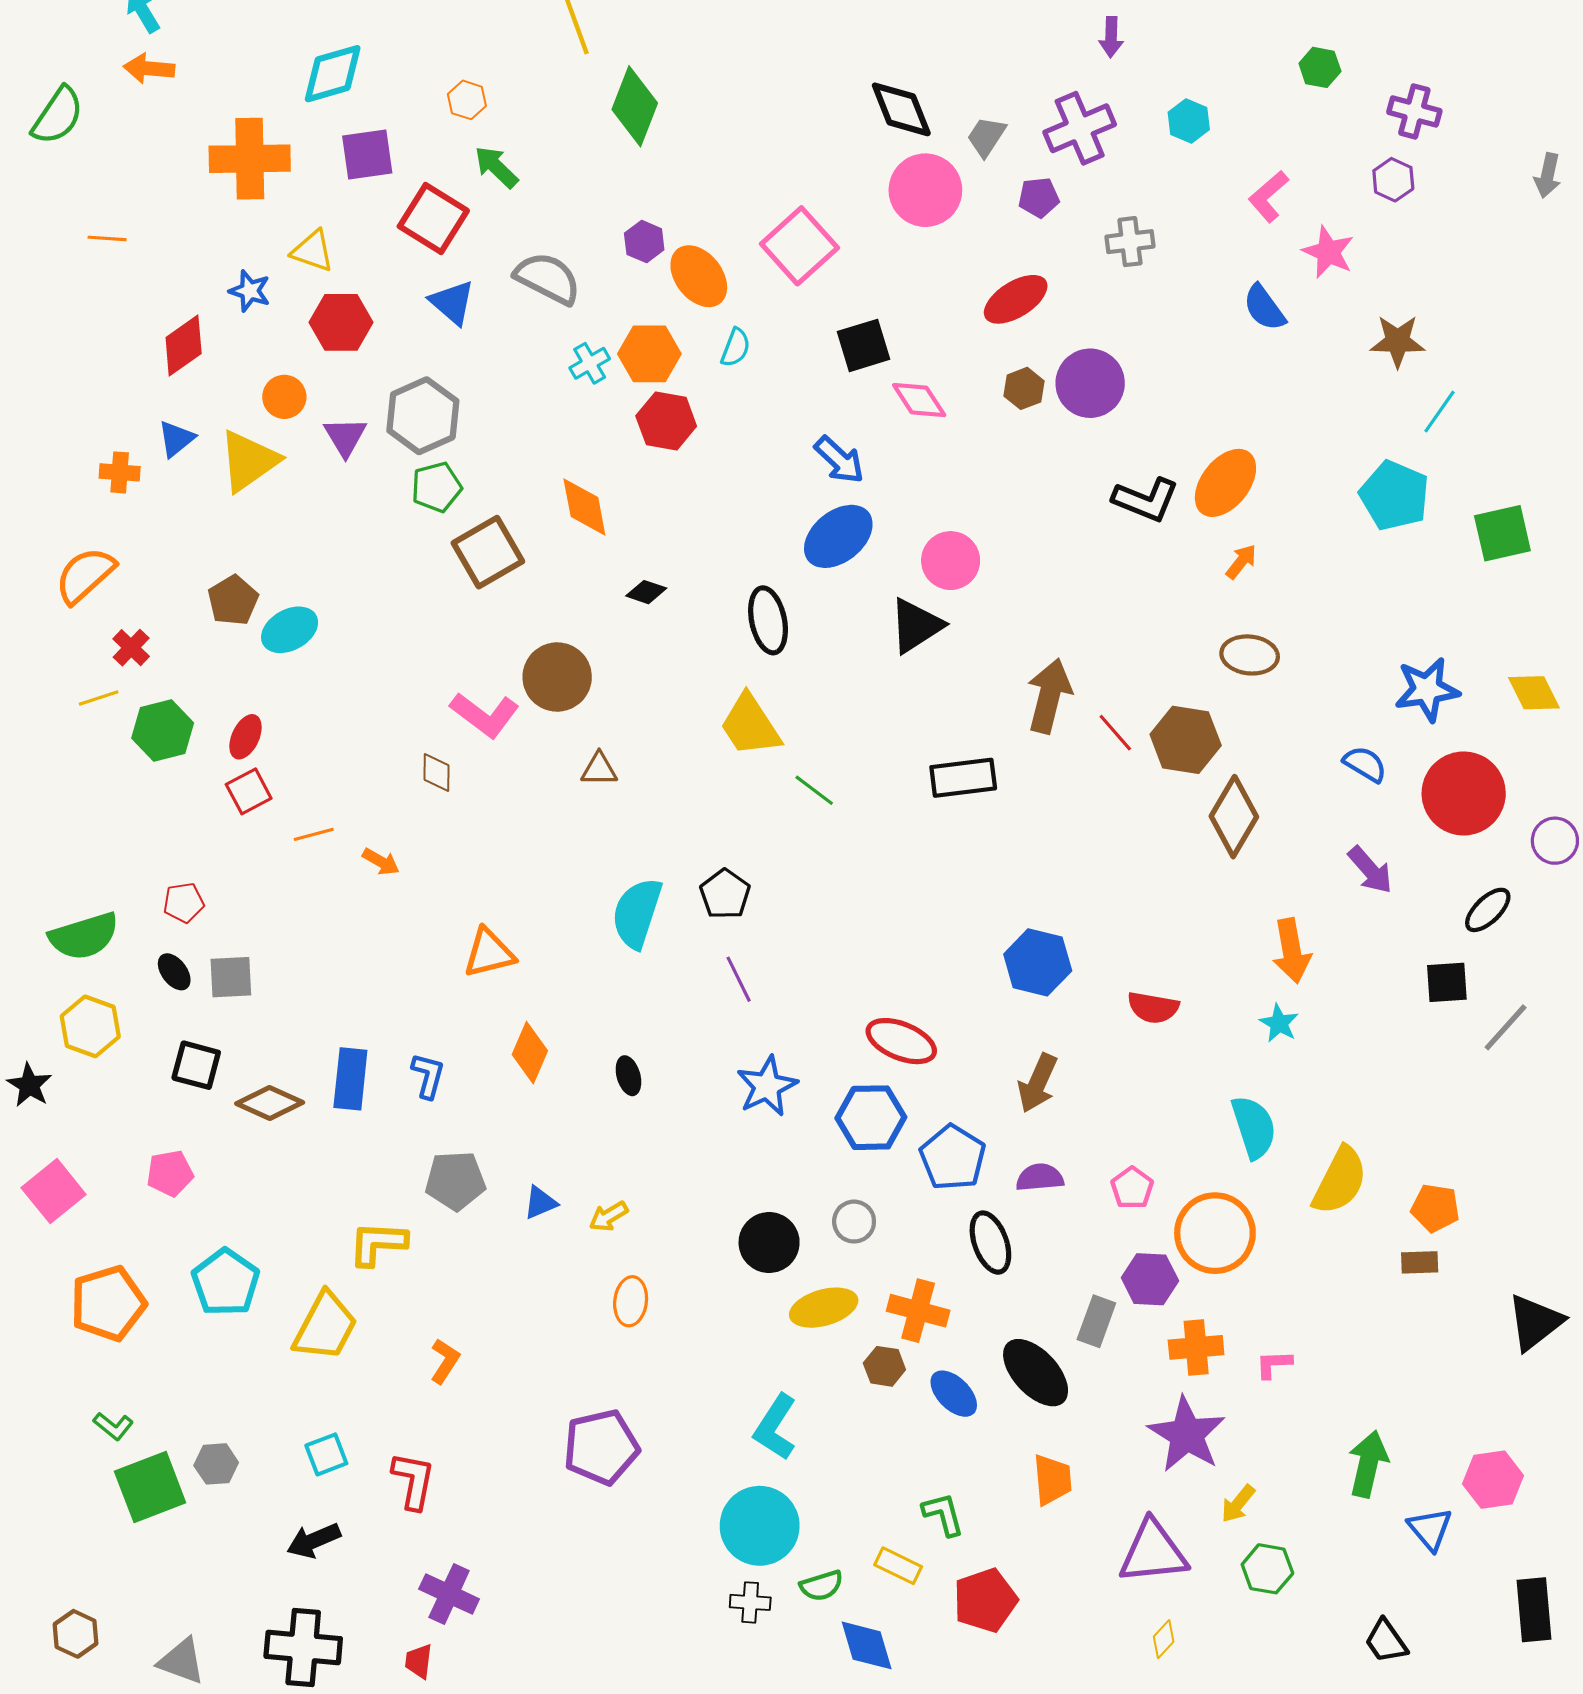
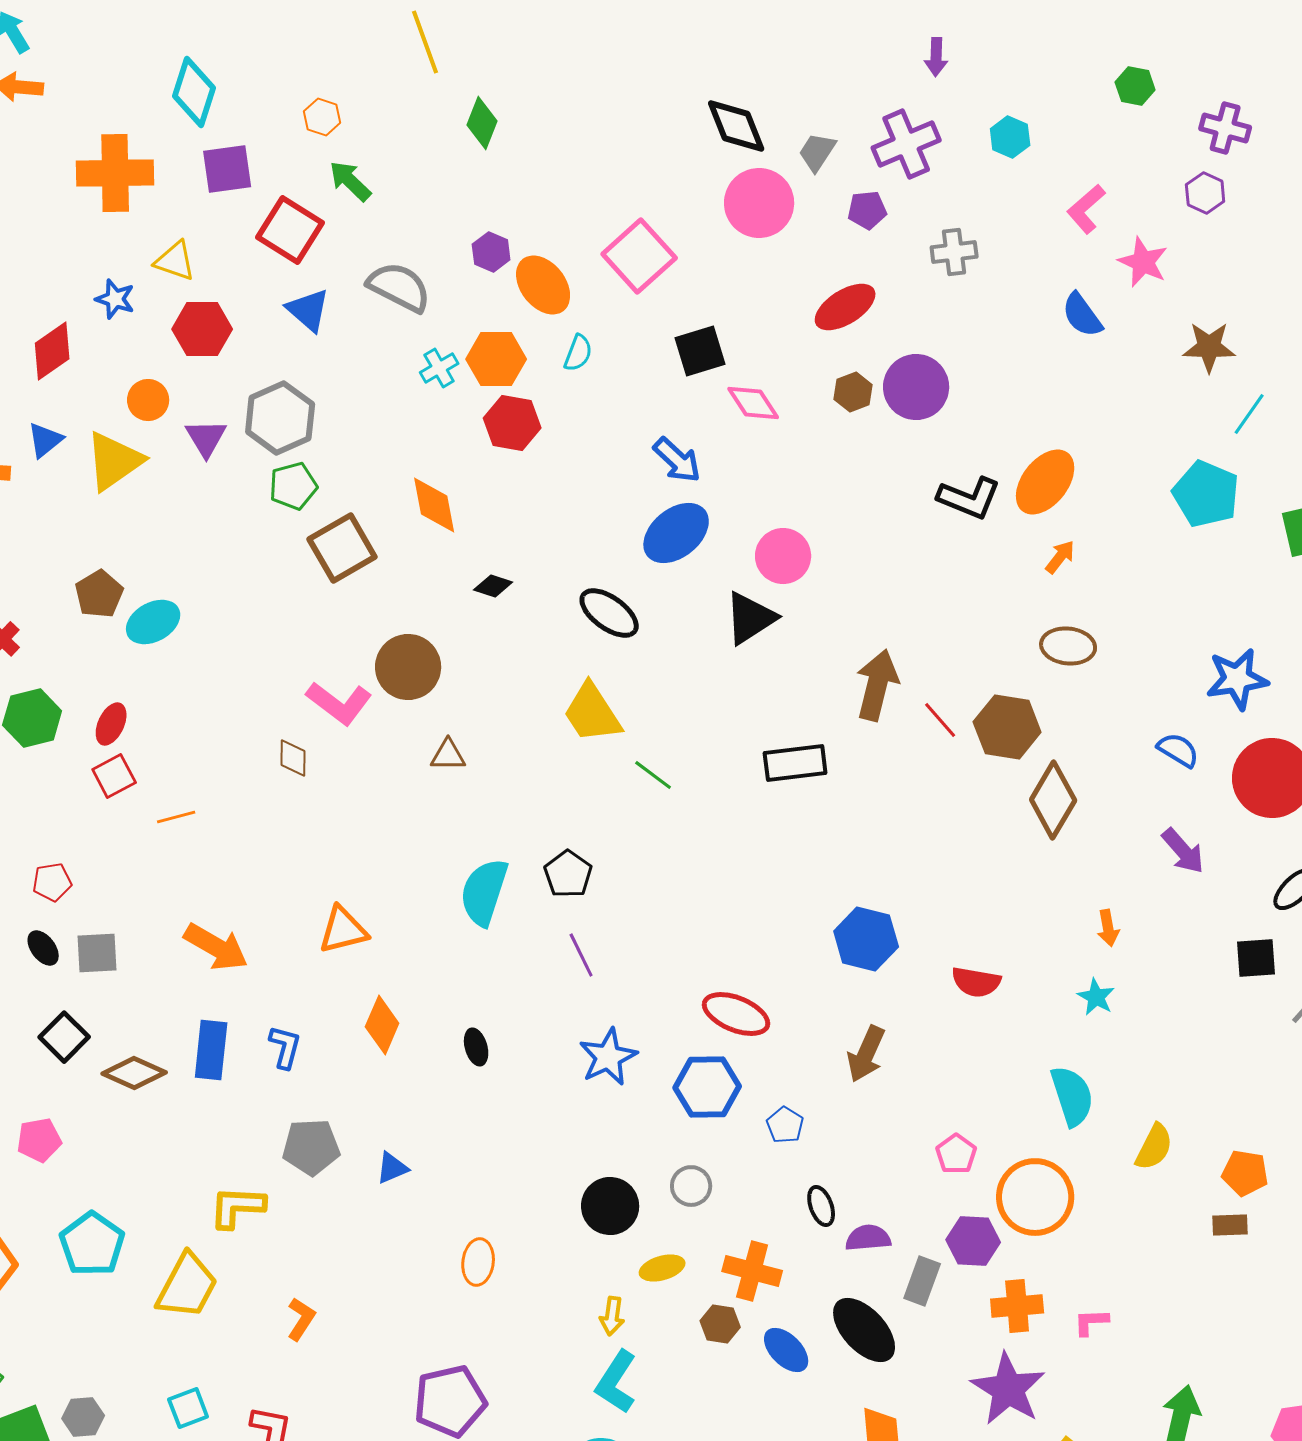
cyan diamond: (333, 74) -> (194, 92), turned -56
green diamond: (635, 106) -> (482, 123), size x0.7
black ellipse: (768, 620) -> (609, 613), turned -42
orange arrow: (381, 862) -> (216, 947), moved, size x1.8
orange arrow: (1292, 951) -> (1108, 928), size x0.6
black square: (196, 1065) -> (64, 1037), turned 30
blue pentagon: (953, 1158) -> (785, 1125), size x0.6
purple semicircle: (1040, 1177) -> (868, 1238), moved
yellow semicircle: (1340, 1181) -> (1154, 1147), size x0.7
yellow arrow: (609, 1216) -> (612, 1316), moved, turned -51
black ellipse: (990, 1243) -> (821, 1206), size x0.7
yellow ellipse: (824, 1308) -> (662, 1268), size x0.7

